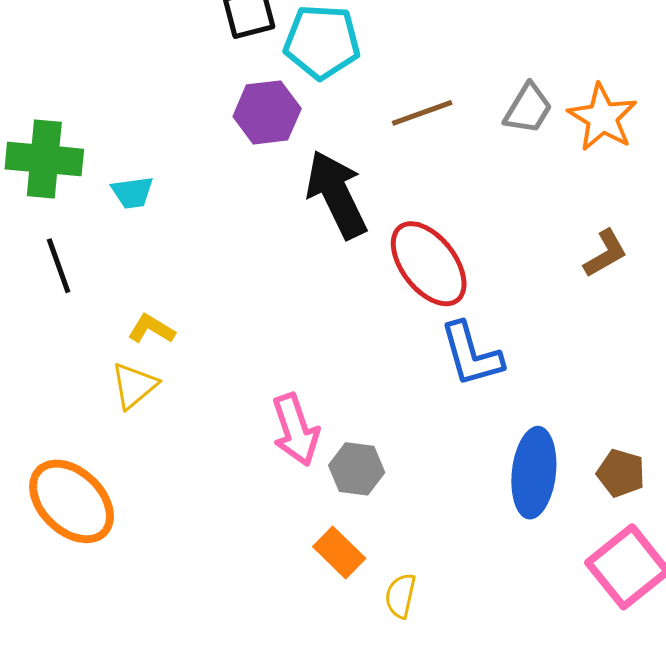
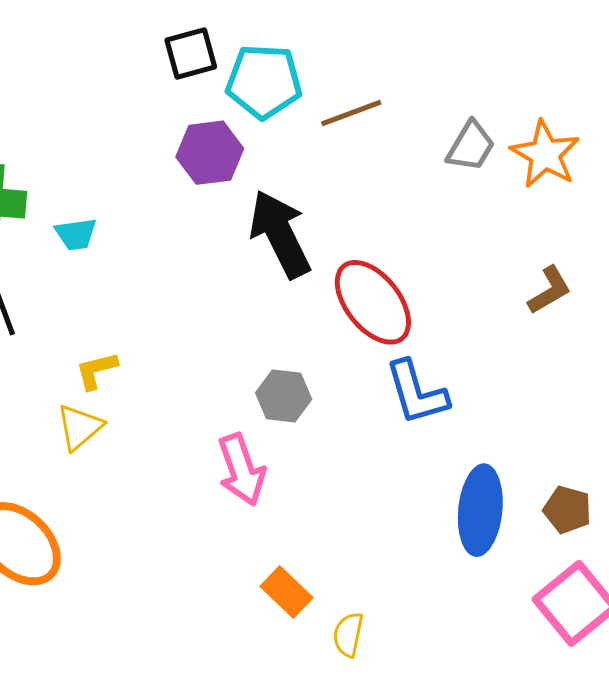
brown line: (422, 113) -> (351, 113), moved
yellow L-shape: (151, 329) -> (96, 370), turned -45
gray hexagon: (357, 469) -> (284, 396), moved

